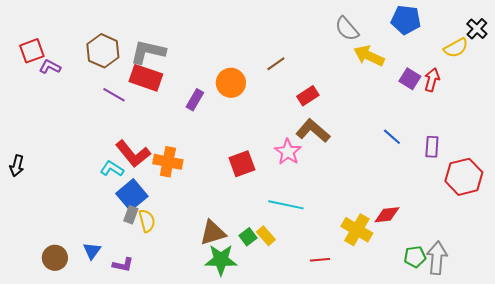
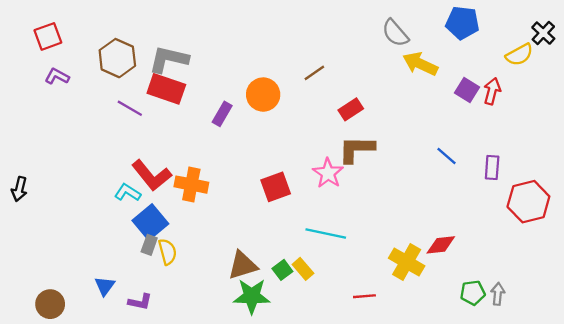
red square: (32, 51) -> (48, 36), moved
brown L-shape: (313, 131) -> (357, 149), turned -40
brown circle: (55, 258) -> (50, 304), moved
gray arrow: (437, 258) -> (498, 294), size x0.6

